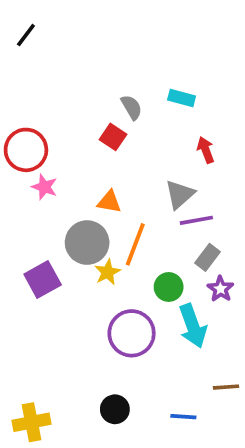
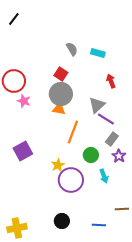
gray semicircle: (132, 107) -> (72, 49), moved
purple line: (196, 220) -> (106, 119), turned 42
gray circle: (87, 243) -> (61, 94), moved
yellow star: (107, 272) -> (58, 165), moved
cyan arrow: (193, 326) -> (104, 176), size x0.6

